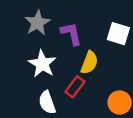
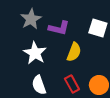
purple L-shape: (71, 34) -> (59, 28), turned 115
red rectangle: (75, 87) -> (72, 84), moved, turned -66

